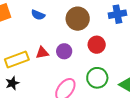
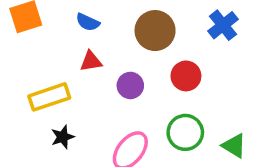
blue cross: (117, 14) -> (223, 25), turned -30
red triangle: (42, 53) -> (91, 61), moved
black star: (12, 83) -> (63, 137), moved

